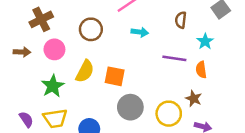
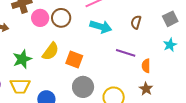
cyan arrow: (140, 32) -> (101, 27), size x1.5
cyan star: (205, 41) -> (170, 45), moved
pink circle: (54, 49) -> (40, 18), moved
brown star: (194, 99) -> (146, 89), moved

